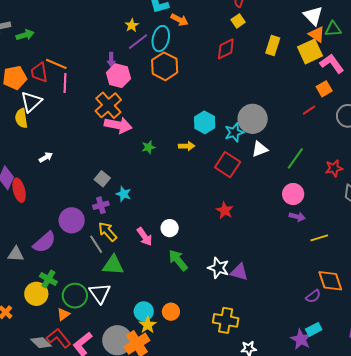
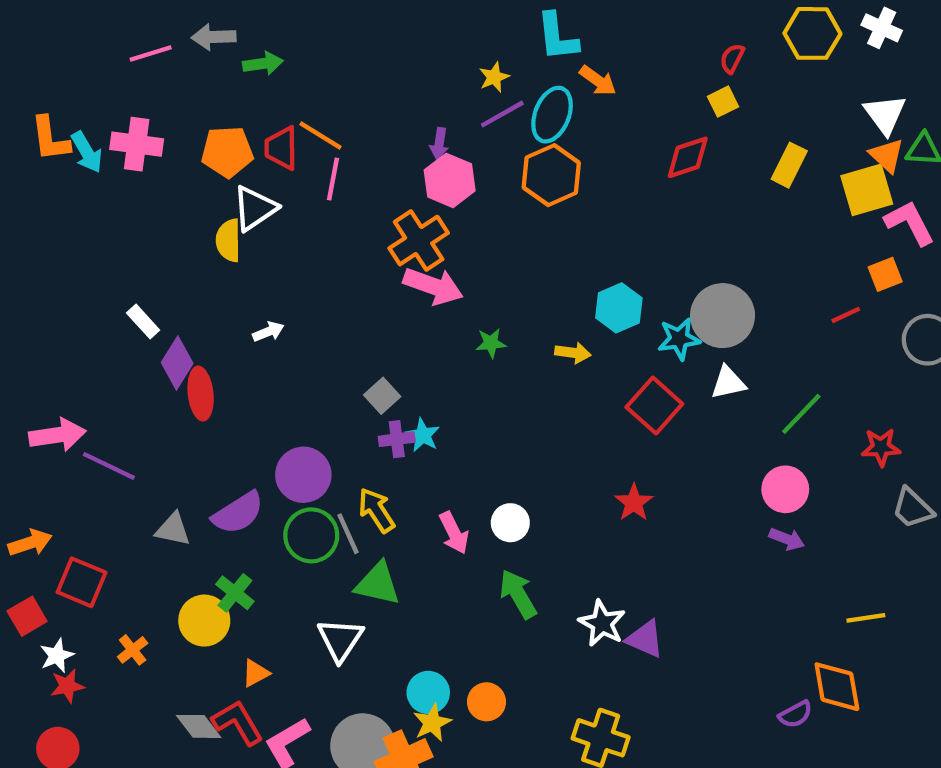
purple cross: (101, 205) -> (397, 439), moved
yellow line: (319, 238) -> (866, 618), moved
green circle: (75, 296) -> (311, 535), moved

